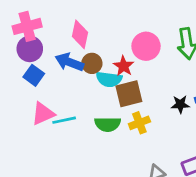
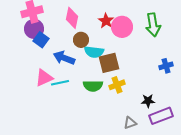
blue arrow: (69, 62) -> (64, 58), moved
red star: (124, 66) -> (106, 21), moved
blue square: (34, 75) -> (41, 40), moved
black star: (180, 104) -> (148, 101), moved

